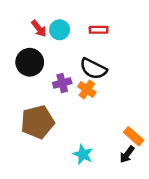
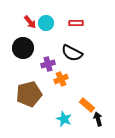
orange cross: (87, 90) -> (61, 79), moved, turned 32
orange rectangle: (134, 136) -> (87, 105), moved
black arrow: (127, 154) -> (98, 119), turned 128

